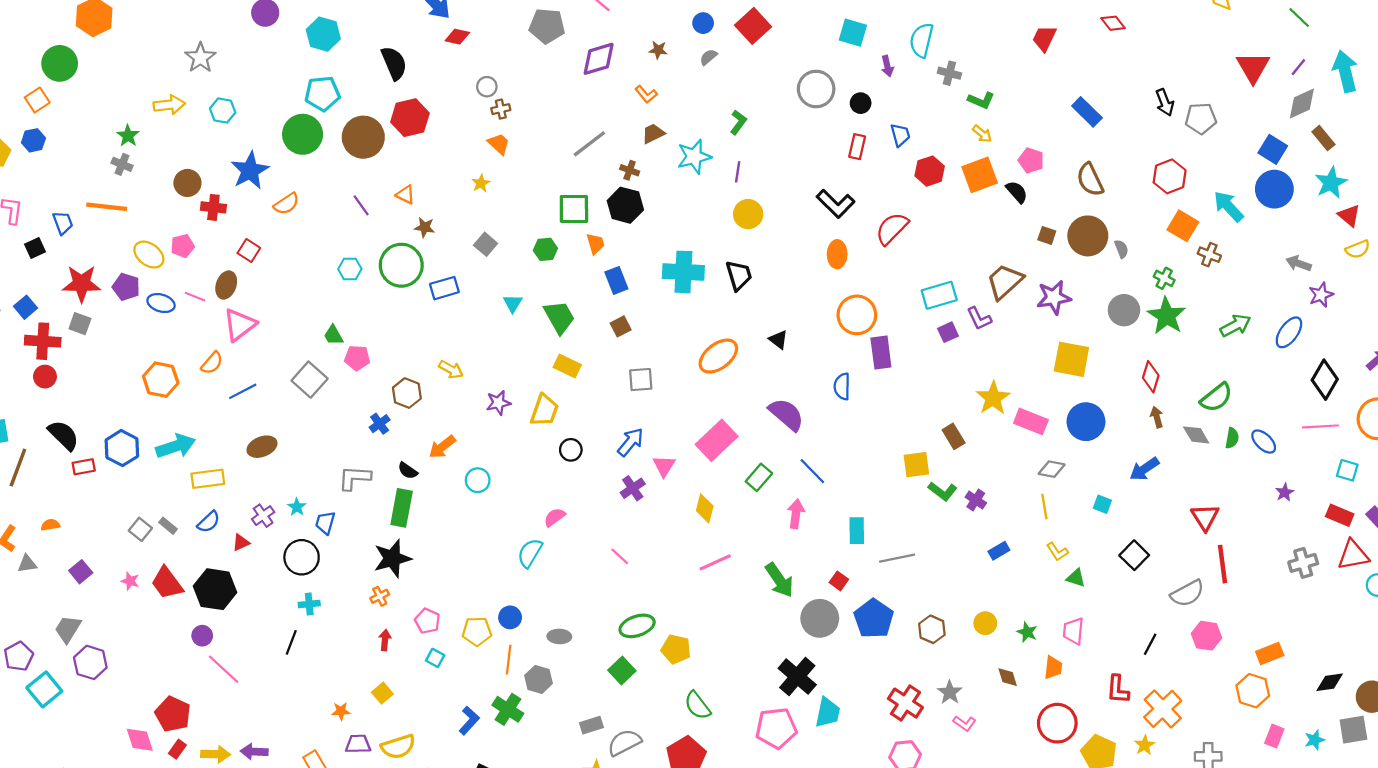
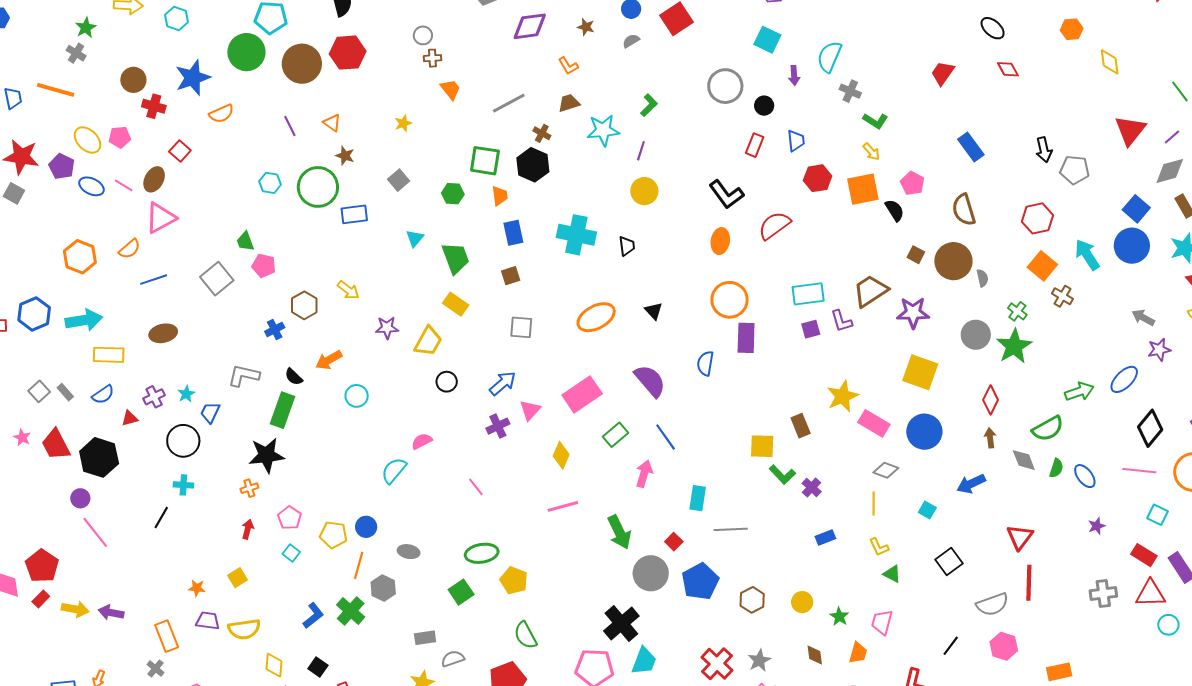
orange trapezoid: (499, 144) -> (451, 89), moved
black trapezoid: (739, 275) -> (627, 246), size x0.7
green arrow: (1235, 326) -> (1079, 392), moved
gray semicircle: (624, 743) -> (453, 659), size x0.7

